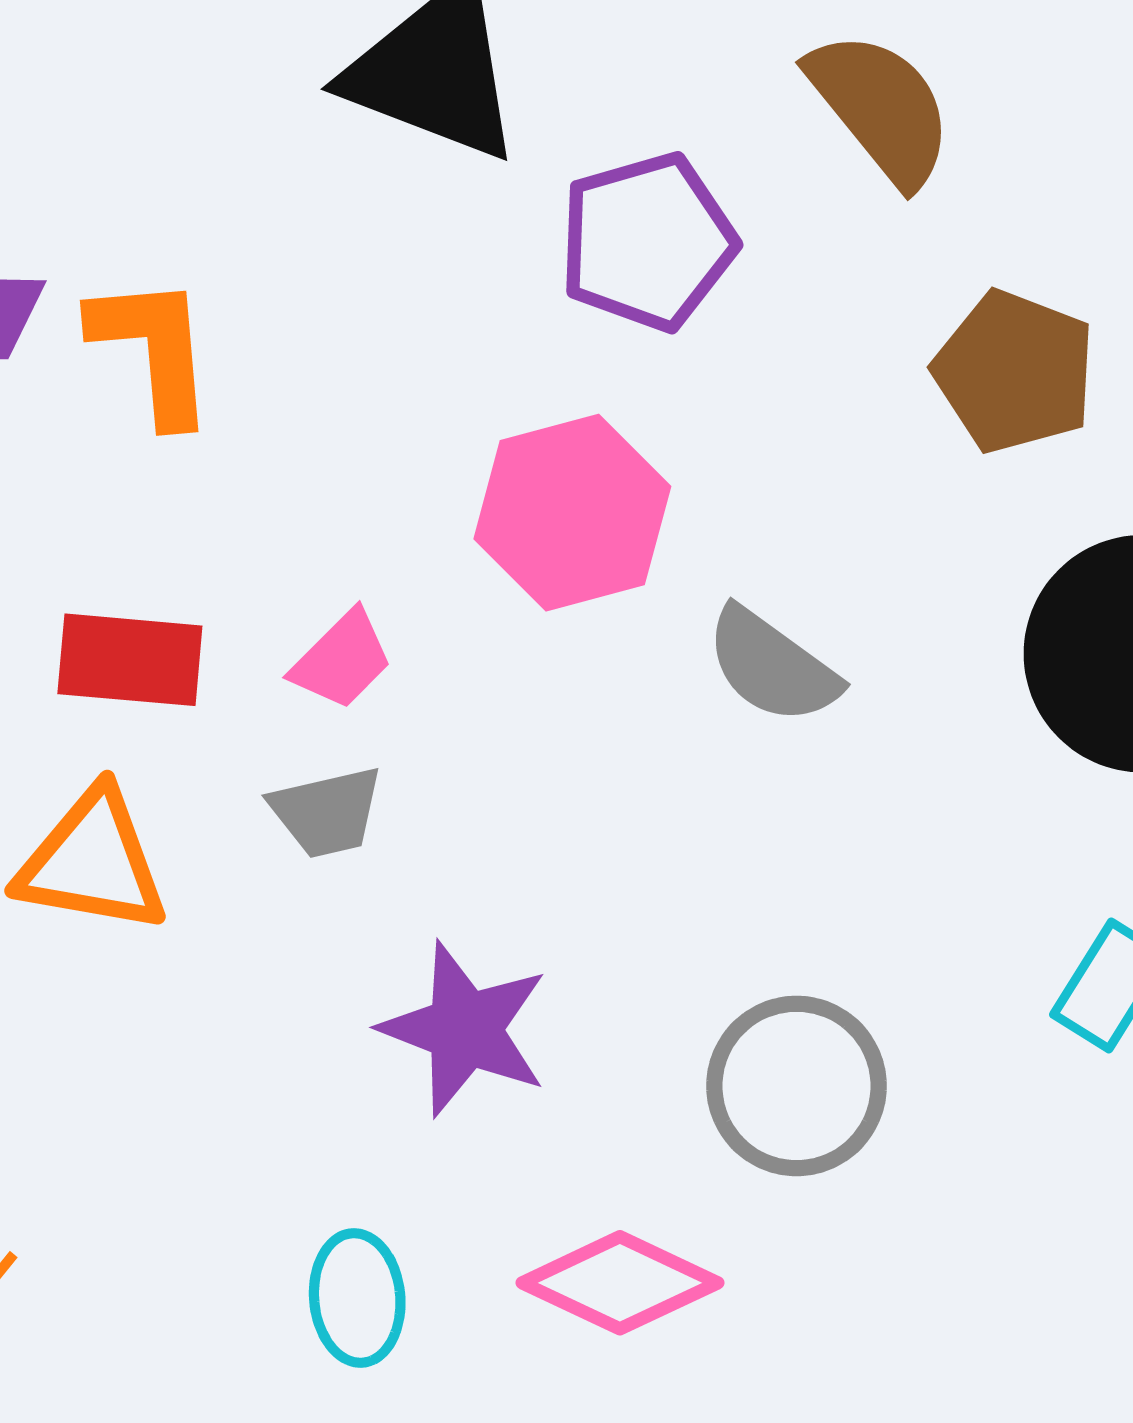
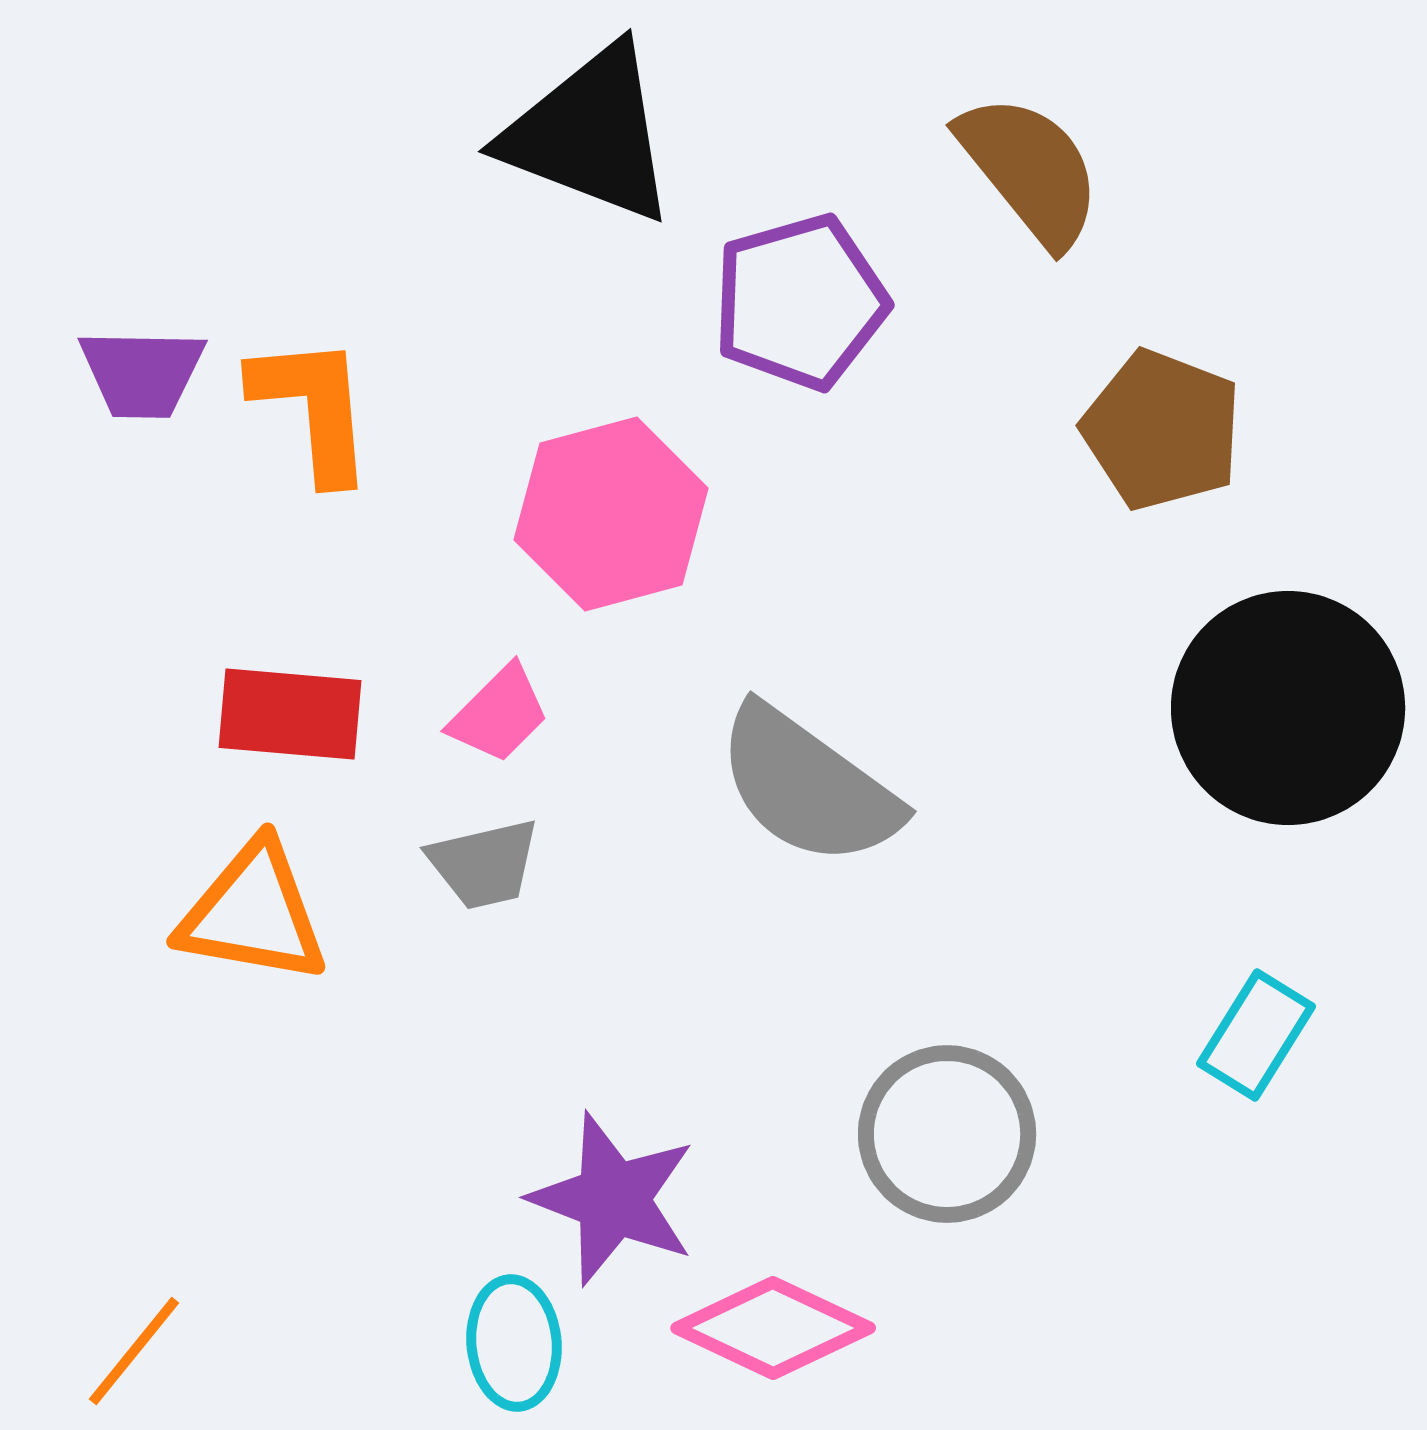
pink hexagon: (572, 513) -> (611, 514), moved
gray semicircle: (772, 666) -> (808, 786), moved, size x1.4
purple star: (465, 1029) -> (613, 1199), moved

